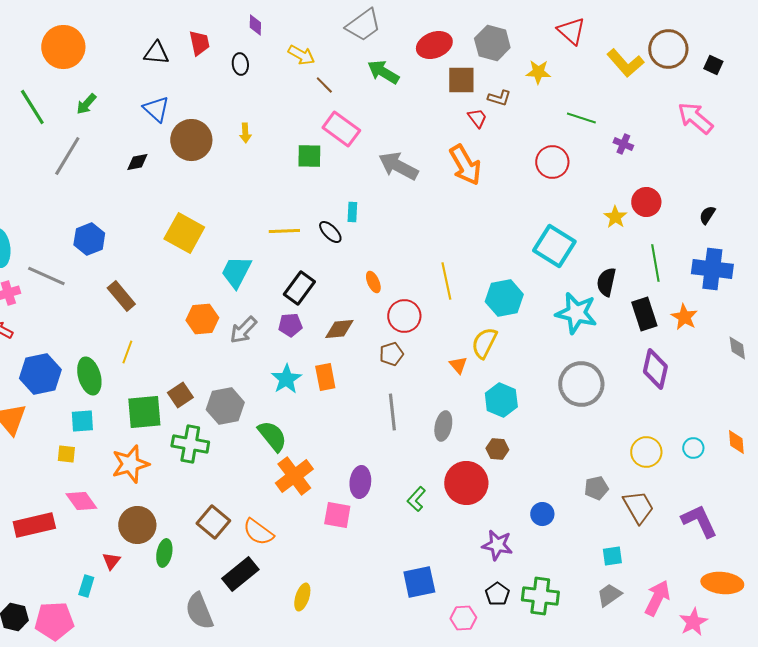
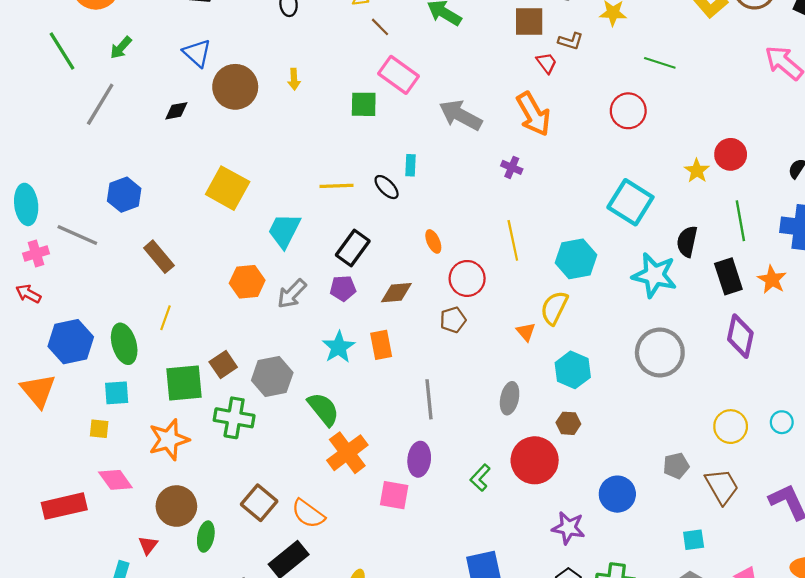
purple cross: (623, 144) -> (512, 167), moved
gray line: (392, 412) -> (429, 399), moved
blue circle: (542, 514) -> (617, 494), size x1.4

